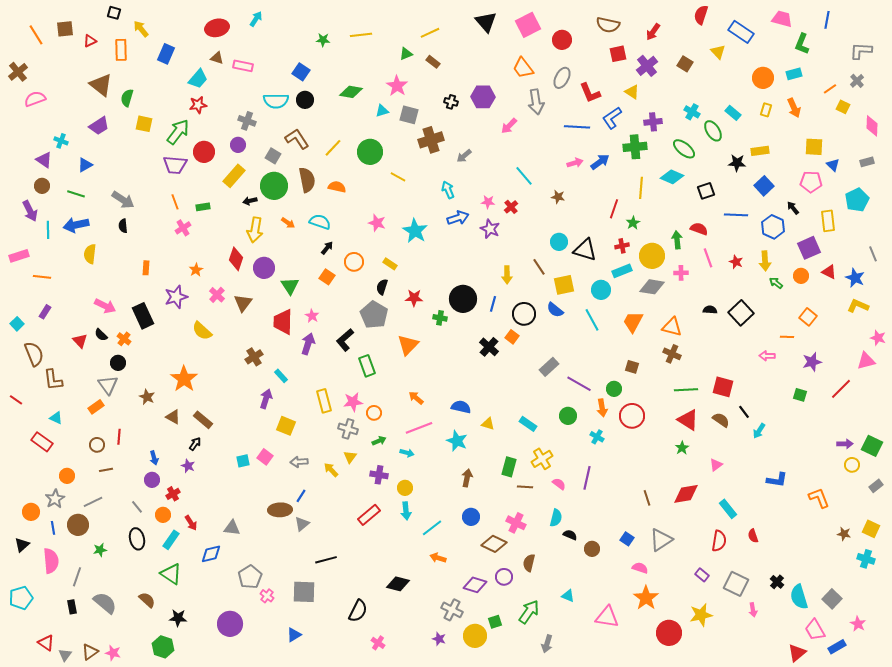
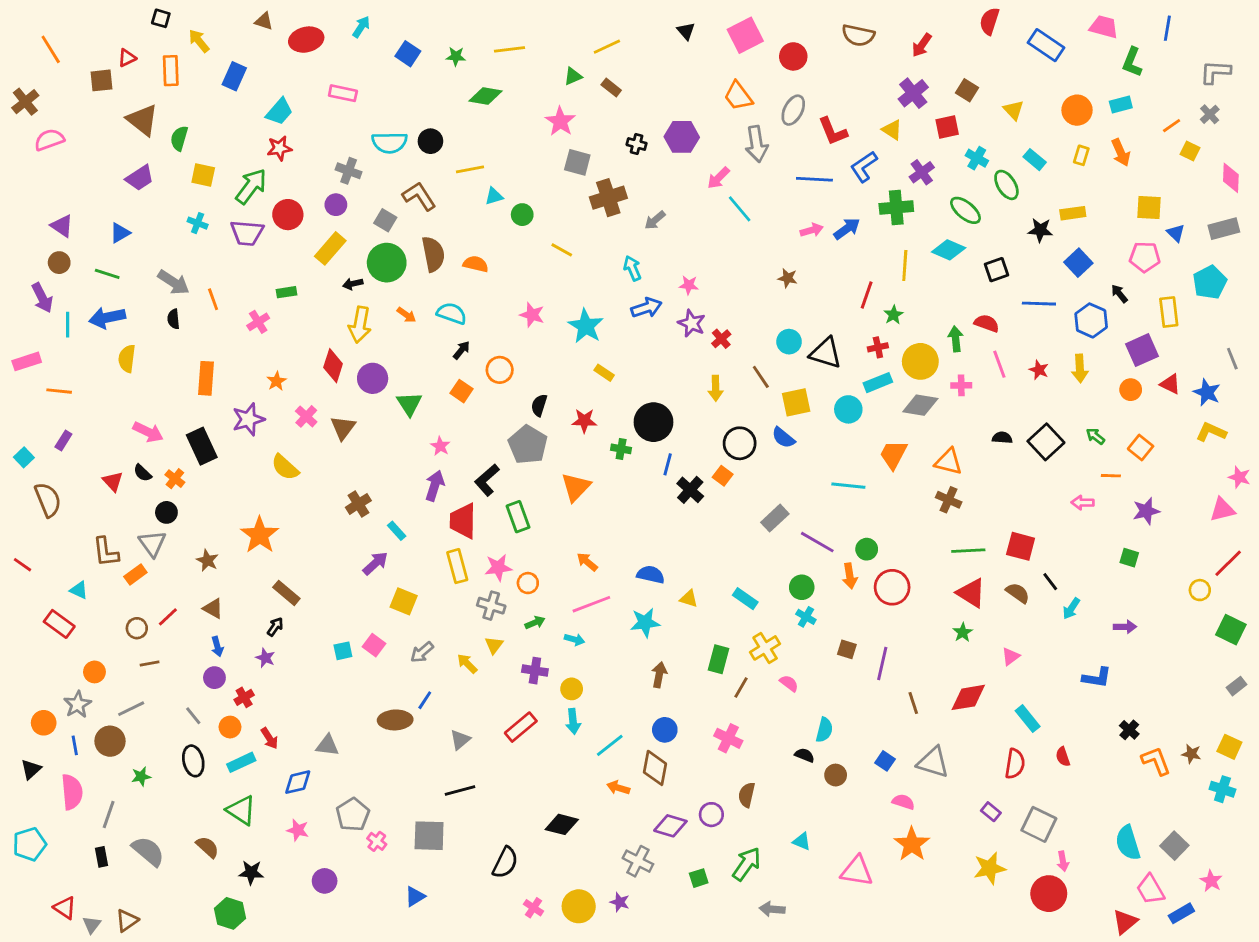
black triangle: (486, 22) -> (686, 31), size x0.6
brown square: (65, 29) -> (102, 80), moved
yellow triangle: (718, 52) -> (1013, 110), moved
red square: (618, 54) -> (947, 127), moved
brown triangle: (217, 58) -> (264, 21), moved
blue square: (301, 72) -> (408, 54), moved
green diamond: (351, 92) -> (486, 96), moved
cyan triangle: (382, 111) -> (494, 196), moved
purple cross: (653, 122) -> (922, 172), turned -30
cyan cross: (61, 141) -> (198, 223), moved
yellow line: (333, 148) -> (470, 169), moved, turned 36
green circle: (370, 152) -> (522, 215), size x0.6
gray rectangle: (867, 162) -> (1224, 229), size x1.5
cyan line: (524, 176) -> (740, 209), moved
orange line: (175, 202) -> (213, 299), moved
red cross: (511, 207) -> (721, 339), moved
yellow rectangle: (390, 264) -> (604, 373), moved
orange rectangle: (146, 268) -> (206, 378), size x1.6
green arrow: (776, 283) -> (1095, 436), moved
blue line: (493, 304) -> (668, 464), moved
cyan line: (592, 320) -> (848, 486), moved, turned -55
red trapezoid: (283, 322) -> (463, 521), moved
brown square: (632, 367) -> (847, 649), moved
brown L-shape: (53, 380) -> (106, 552), moved
red line: (841, 389) -> (1228, 563), moved
purple arrow: (266, 399) -> (375, 563), turned 30
brown triangle: (173, 417) -> (213, 608), moved
red line: (119, 437) -> (168, 617), turned 42
cyan cross: (597, 437) -> (806, 617), moved
cyan star: (457, 441) -> (645, 623), turned -30
purple arrow: (845, 444) -> (1125, 627), moved
gray arrow: (299, 462) -> (422, 652), turned -36
yellow circle: (852, 465) -> (1200, 590), moved
purple line: (587, 478) -> (882, 663), moved
brown line: (525, 487) -> (741, 687), turned -63
orange L-shape: (819, 498) -> (1156, 761), moved
cyan semicircle: (556, 518) -> (824, 730), moved
gray triangle: (302, 524) -> (460, 740), moved
cyan rectangle: (171, 540) -> (241, 762), turned 30
gray triangle: (661, 540) -> (933, 762), turned 50
brown diamond: (494, 544) -> (655, 768), moved, turned 75
black cross: (777, 582) -> (1129, 730), moved
purple circle: (230, 624) -> (325, 881), size x0.7
red circle: (669, 633) -> (1049, 894), moved
yellow circle: (475, 636) -> (579, 906), moved
gray arrow: (547, 644) -> (772, 909), turned 78
pink star: (113, 653) -> (298, 830), moved

